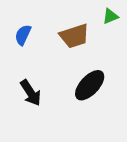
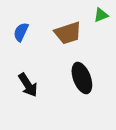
black ellipse: (90, 85) -> (82, 78), turned -64

